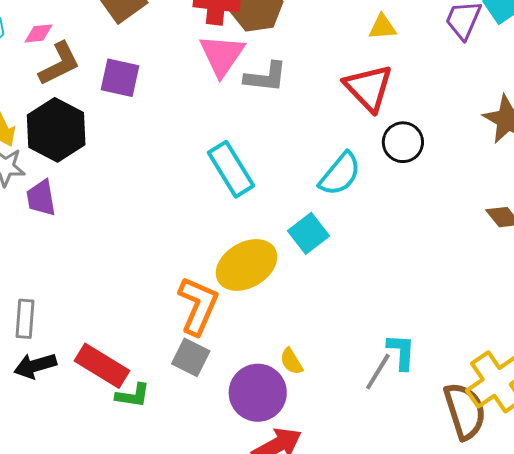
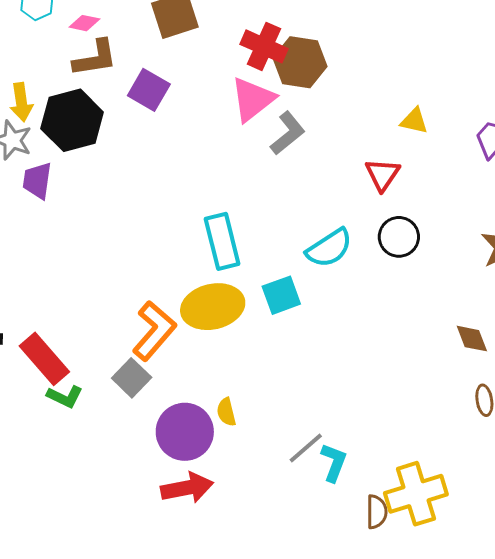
gray L-shape: (266, 77) -> (288, 133), turned -63
red triangle: (368, 88) -> (382, 175), size x0.7
cyan rectangle: (231, 169) -> (222, 241), moved
cyan L-shape: (401, 352) -> (334, 462), moved
brown semicircle: (465, 411) -> (377, 512), size x0.6

